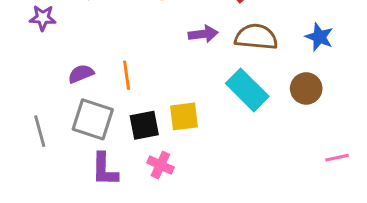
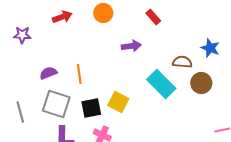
brown semicircle: (256, 37) -> (182, 62), moved, size x0.7
yellow square: (184, 116) -> (118, 102), turned 35

